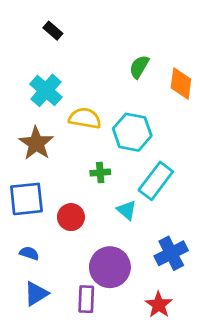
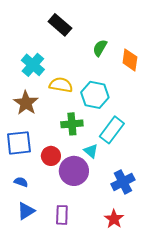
black rectangle: (53, 31) -> (60, 25), moved, size x1.6
green cross: (100, 173) -> (72, 124), size x1.5
purple circle: (110, 267) -> (74, 171), moved

